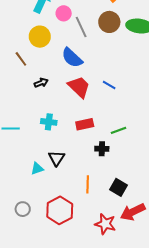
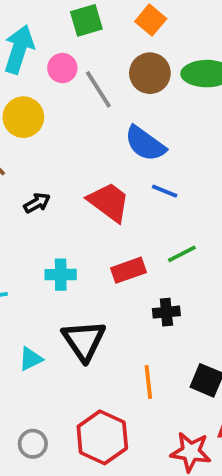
blue semicircle: (72, 58) -> (145, 144), moved
green line: (119, 130) -> (182, 254), moved
black triangle: (57, 158) -> (84, 341), size x1.4
cyan triangle: (37, 169) -> (31, 359), moved

